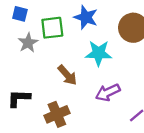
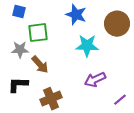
green square: (52, 28) -> (38, 33), moved
gray star: (28, 43) -> (20, 50), moved, turned 30
brown arrow: (67, 75) -> (40, 65), moved

